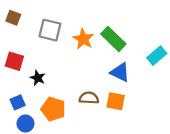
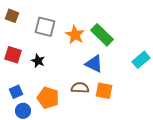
cyan rectangle: (157, 56) -> (141, 60), moved
blue triangle: (120, 72) -> (94, 64), moved
black star: (38, 78) -> (38, 61), moved

